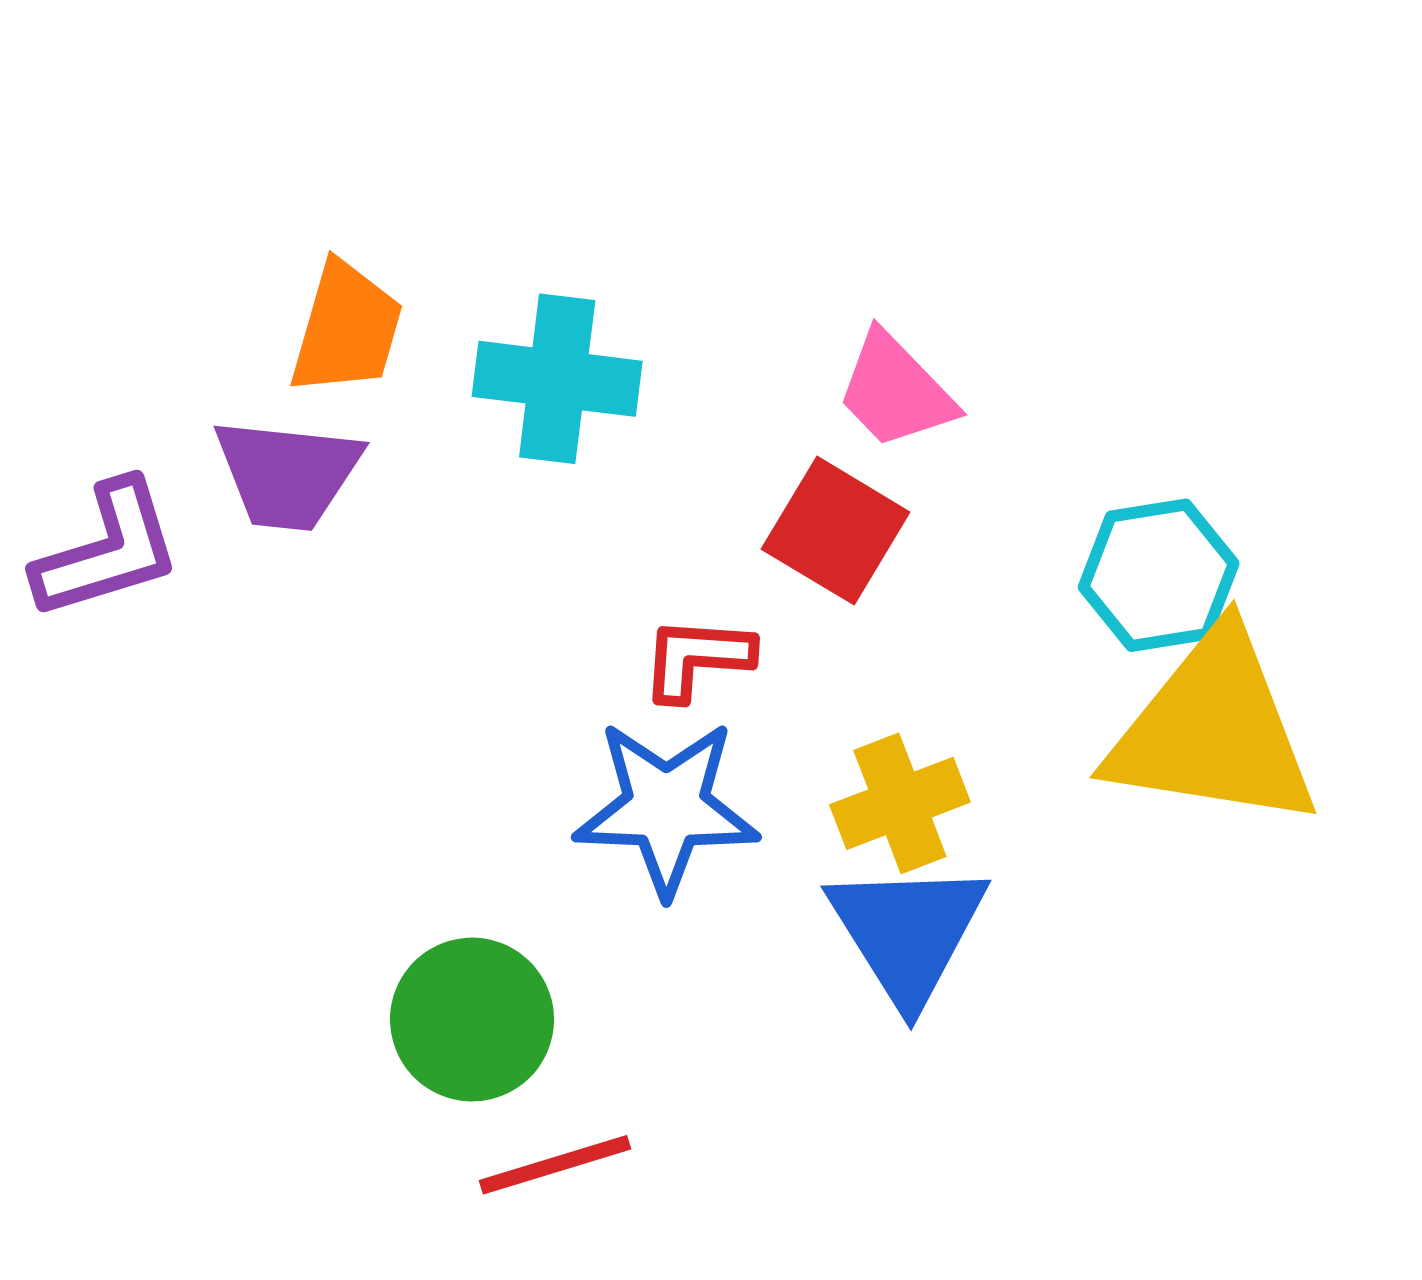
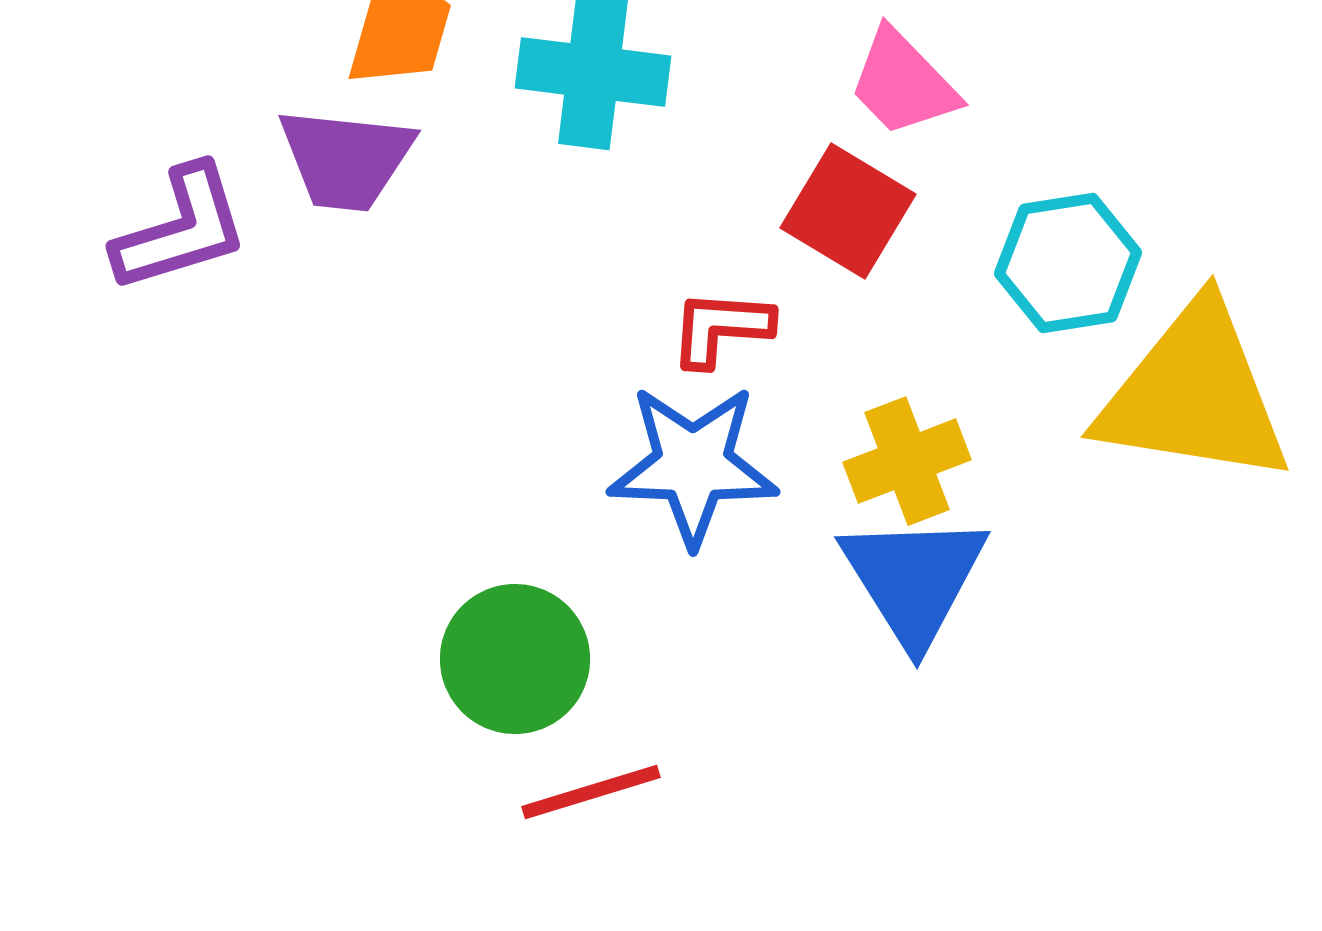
cyan hexagon: (1159, 575) -> (1068, 263), moved

